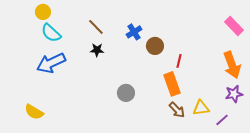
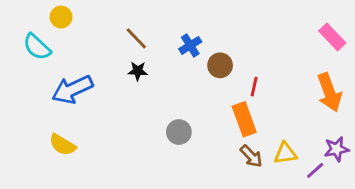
cyan semicircle: (51, 33) -> (37, 47), moved
purple star: (234, 94) -> (336, 149), moved
yellow semicircle: (34, 112) -> (62, 145), moved

